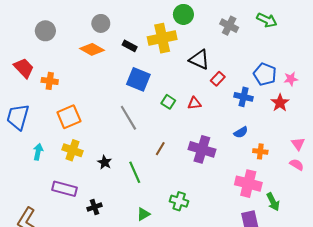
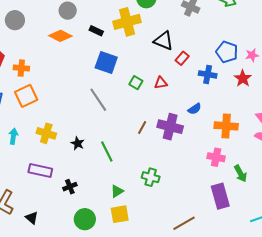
orange square: (69, 117) -> (26, 96), moved
blue semicircle: (241, 132) -> (195, 109), moved
brown line: (160, 149) -> (142, 127), moved
orange cross: (260, 151) -> (226, 126), size x1.6
pink cross: (248, 184) -> (216, 157), size x0.7

